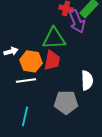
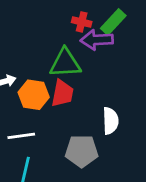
purple arrow: (77, 21) -> (97, 40), turned 110
white line: (26, 80) -> (21, 136), moved

